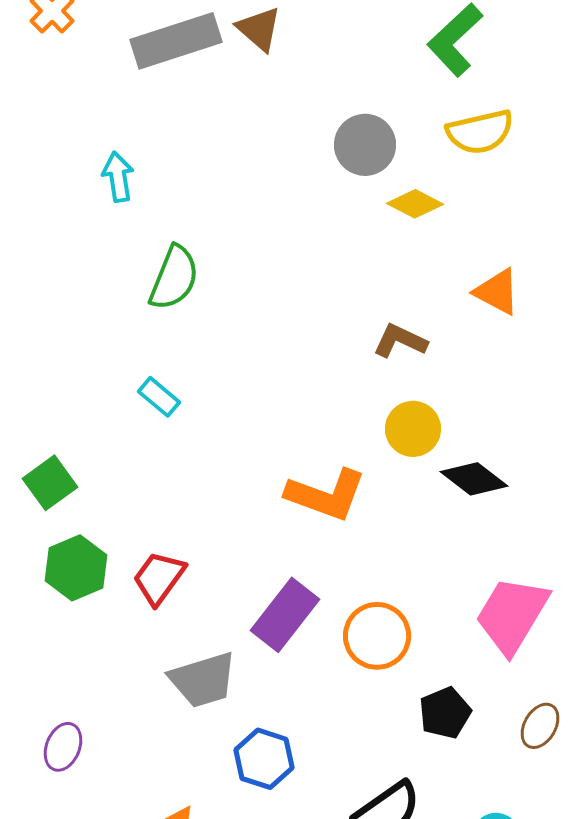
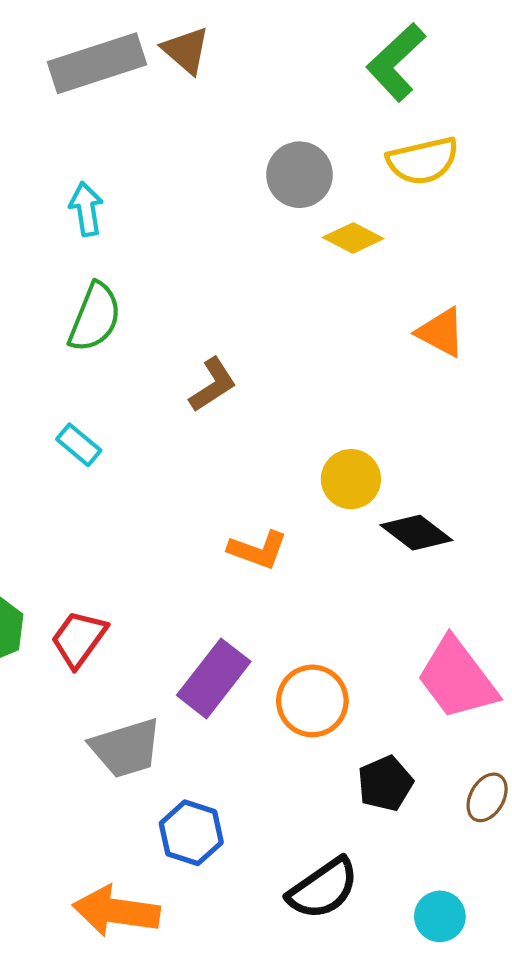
cyan arrow: (118, 177) -> (86, 209), moved
brown L-shape: (400, 341) -> (213, 385), moved, turned 122
orange L-shape: (326, 495) -> (258, 550), size x0.7
pink trapezoid: (512, 615) -> (457, 678), turned -68

